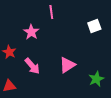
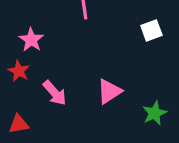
pink star: (31, 32) -> (31, 40), moved

